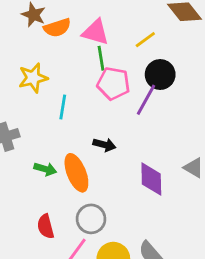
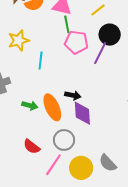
black arrow: (104, 145) -> (73, 95), moved
purple diamond: (151, 179) -> (82, 113), moved
red semicircle: (46, 226) -> (32, 147), turned -36

